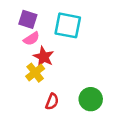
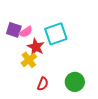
purple square: (28, 19) -> (14, 30), moved
cyan square: (68, 25) -> (56, 34), moved, turned -30

